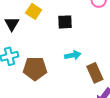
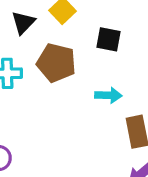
brown pentagon: (35, 69) -> (56, 63), moved

